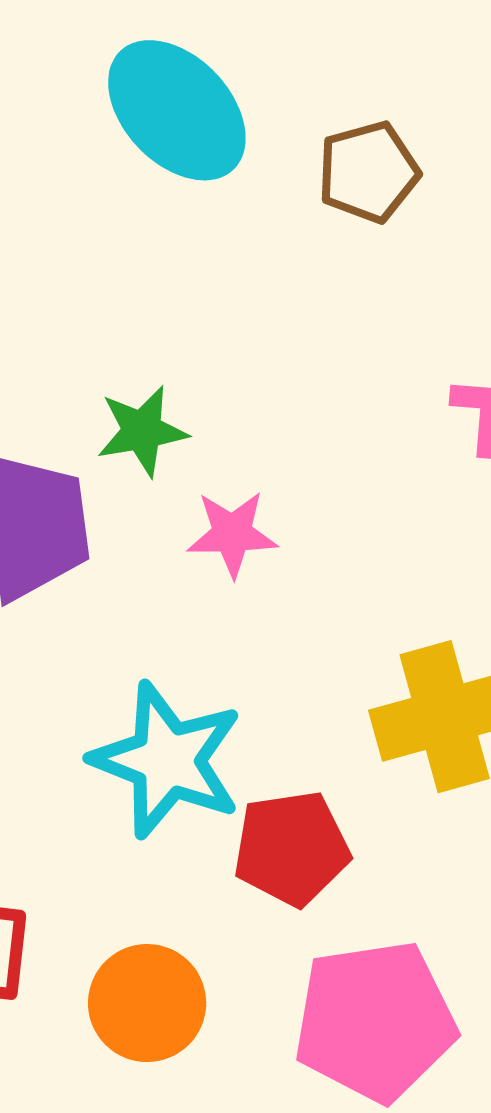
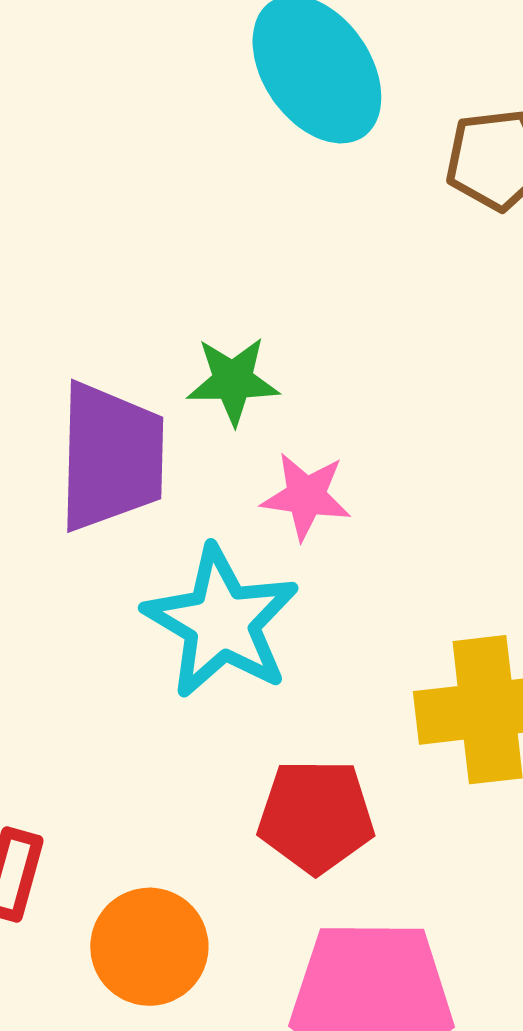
cyan star: (167, 760) -> (221, 622), moved

